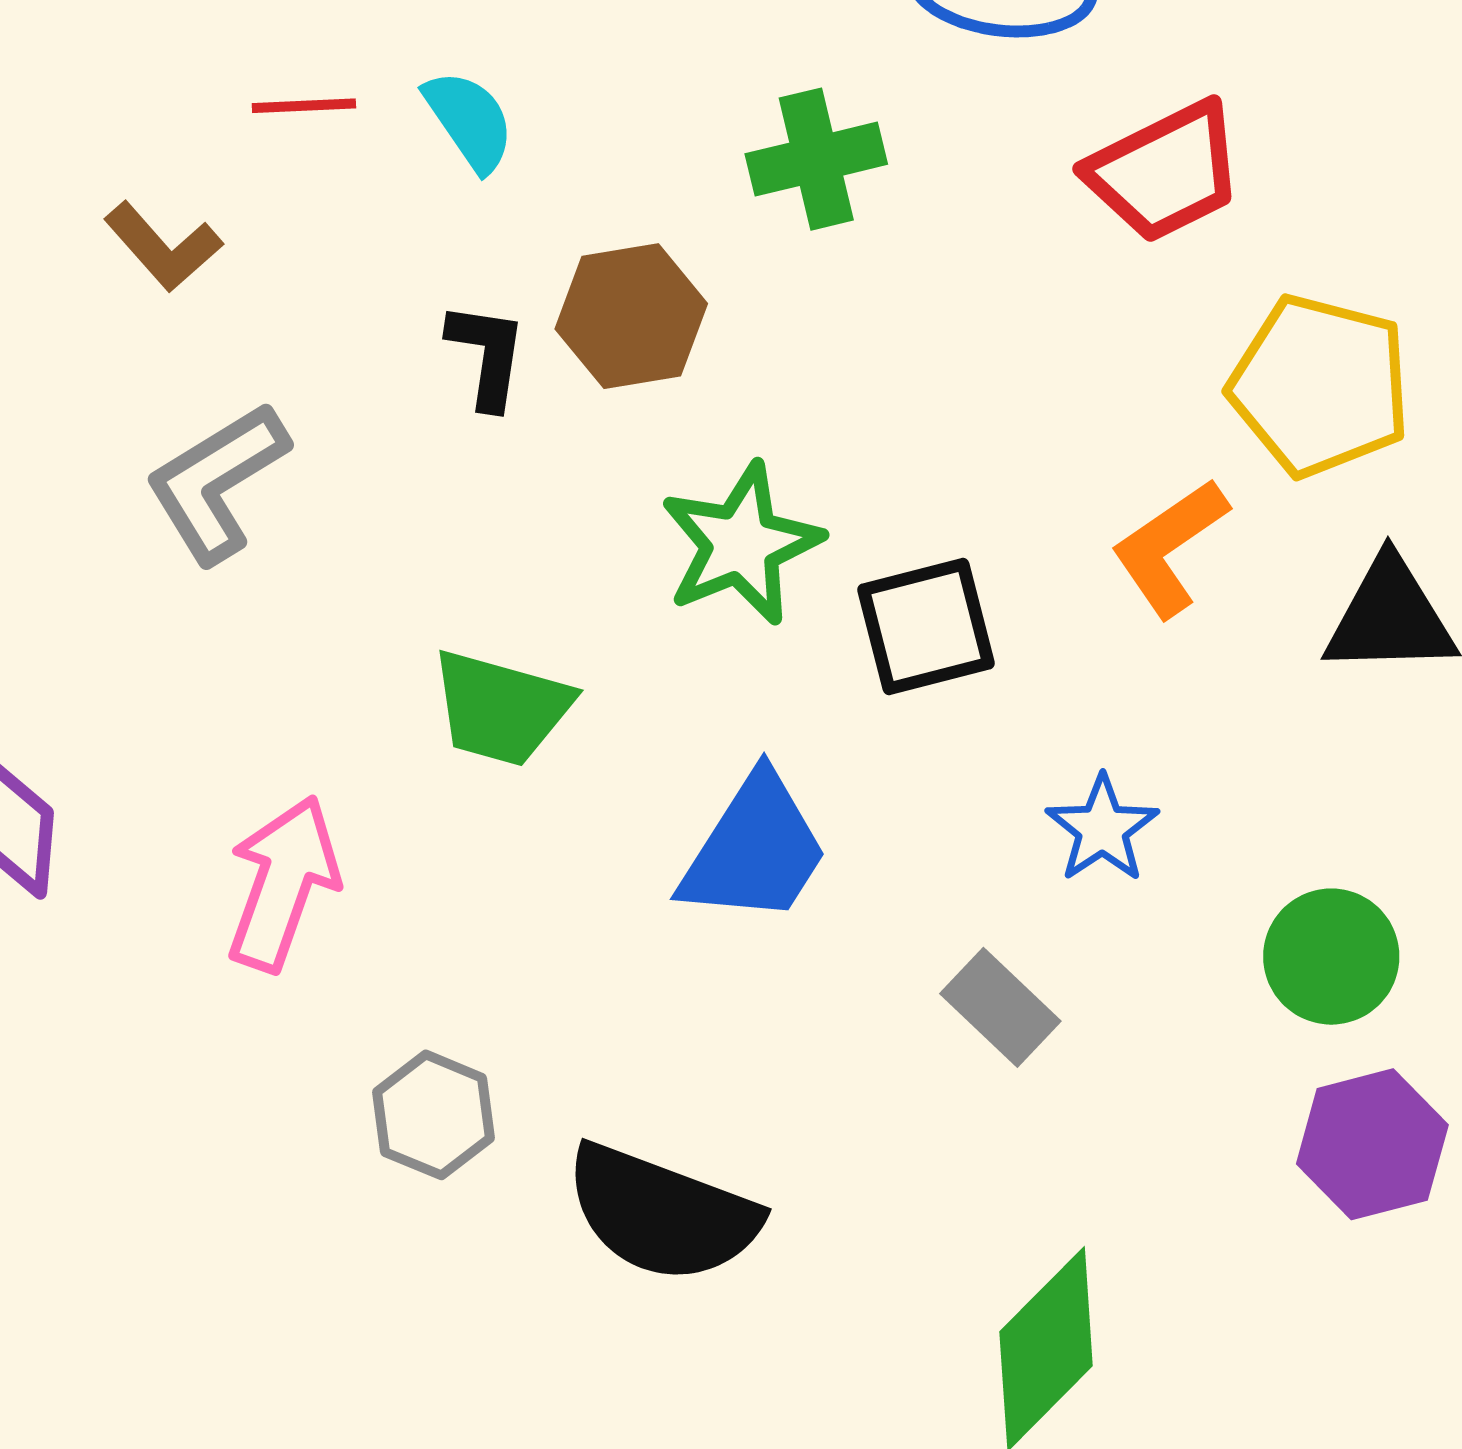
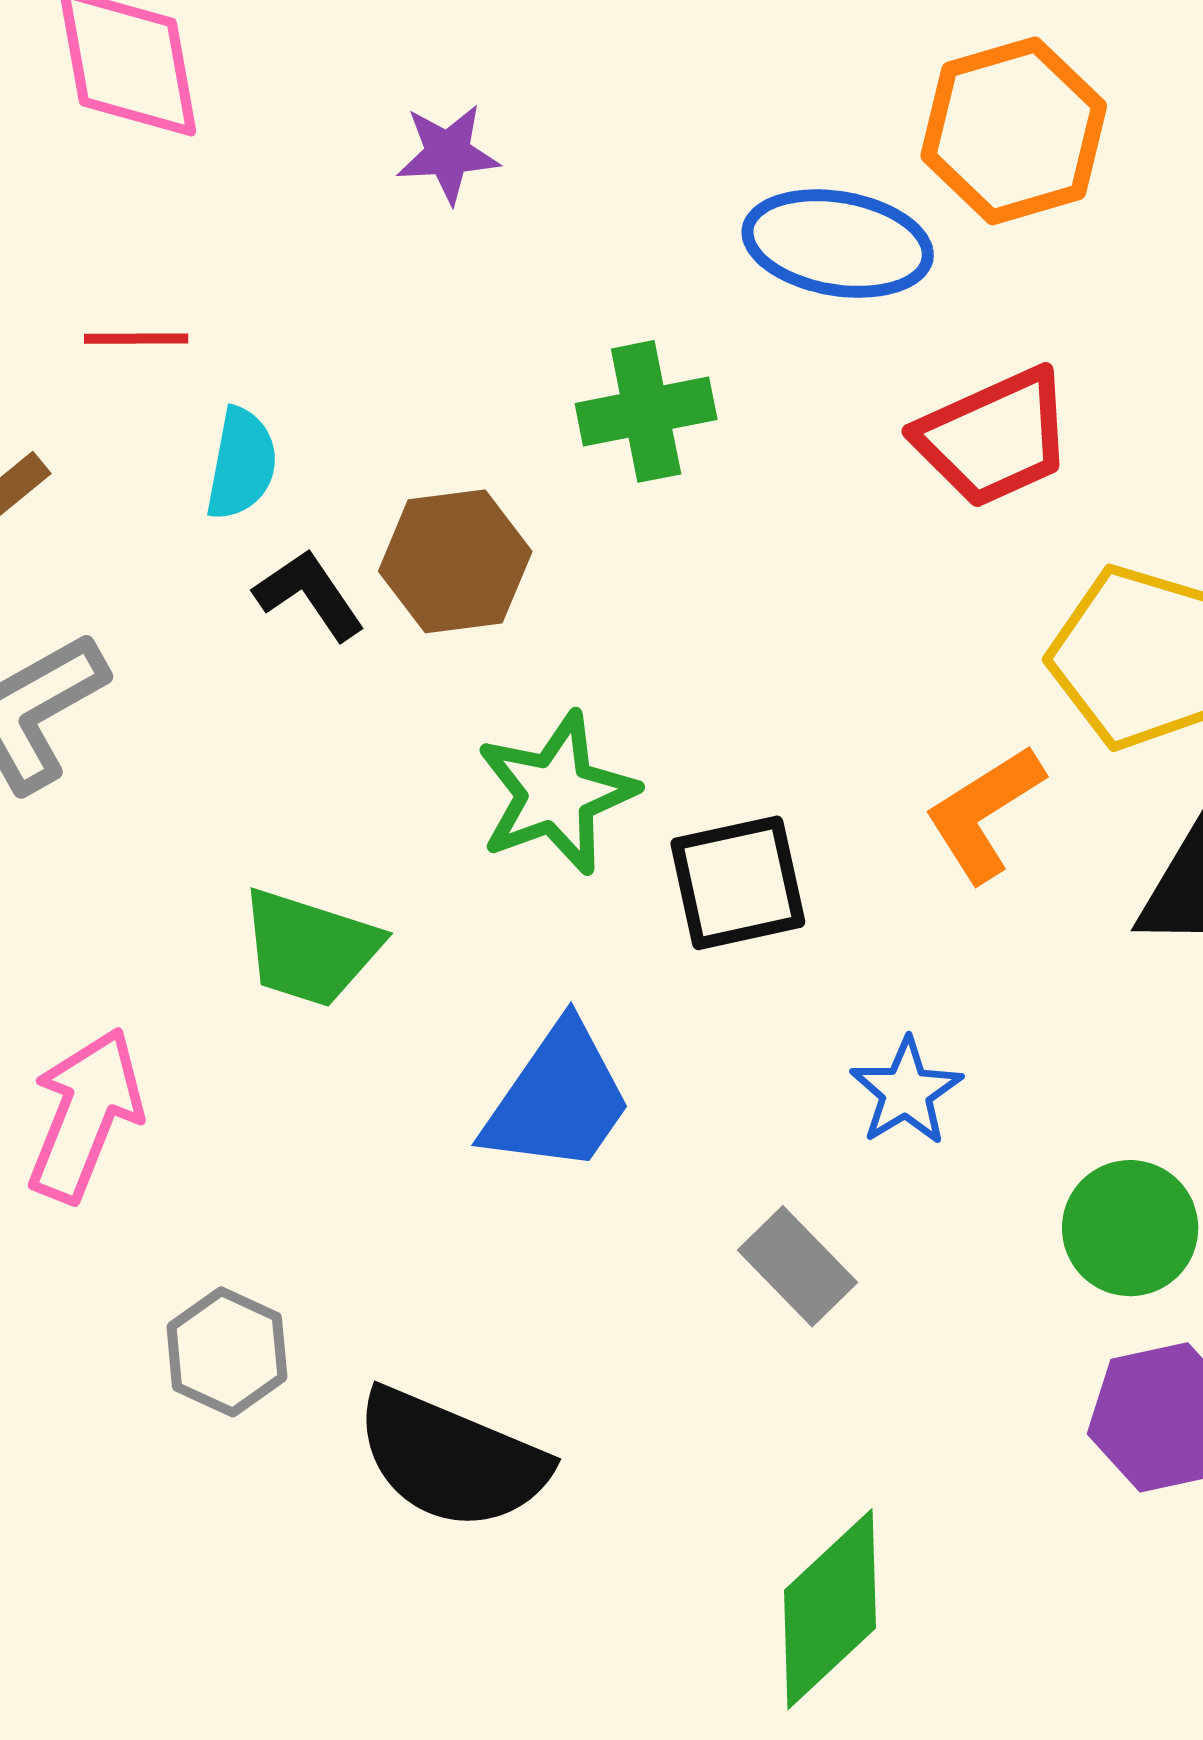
cyan semicircle: (469, 121) -> (241, 464), moved, turned 43
black L-shape: (487, 355) -> (309, 595), turned -45

